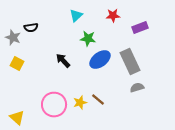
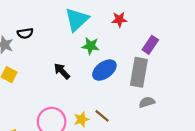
cyan triangle: (76, 16) -> (77, 20), size x1.6
purple rectangle: (140, 28) -> (150, 45), moved, turned -35
gray rectangle: (130, 62) -> (139, 72), turned 35

